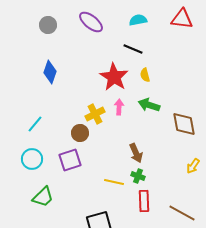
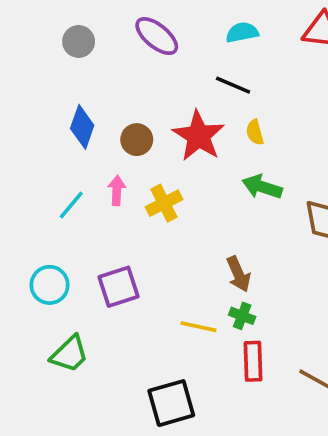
pink arrow: (119, 107) -> (117, 190), moved
cyan line: (35, 124) -> (71, 205), moved
brown circle: (80, 133) -> (137, 140), moved

